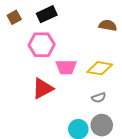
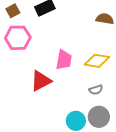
pink hexagon: (42, 45) -> (18, 38), moved
pink trapezoid: (66, 67) -> (64, 60), turned -80

